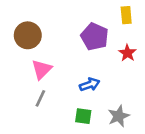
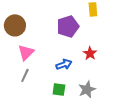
purple pentagon: (95, 37) -> (68, 26), turned 30
red star: (127, 53) -> (90, 53), moved

